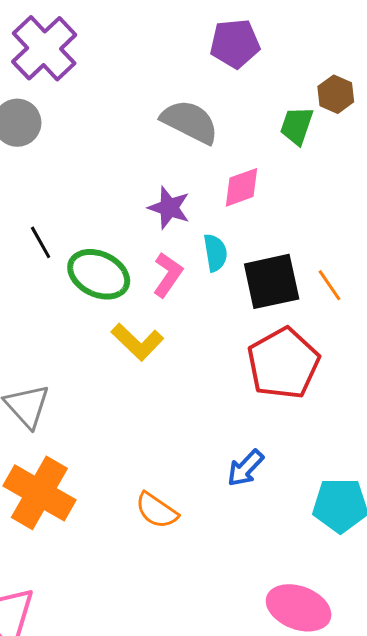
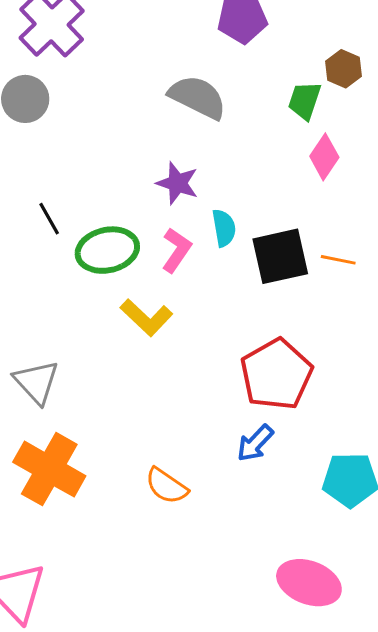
pink diamond: (242, 187) -> (324, 157), moved, turned -36
green ellipse: (99, 274) -> (107, 250), turned -38
orange line: (329, 285) -> (338, 260), turned -44
red pentagon: (283, 363) -> (276, 374), moved

